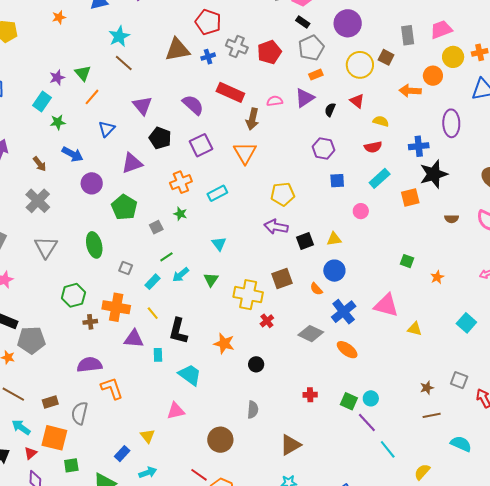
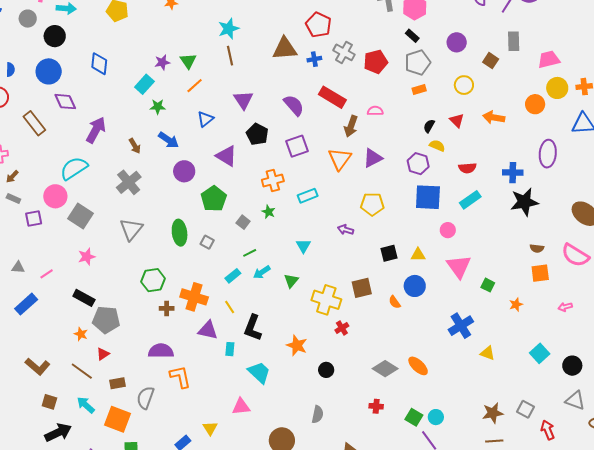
purple circle: (348, 23) -> (457, 42), size x0.7
gray rectangle: (408, 35) -> (514, 41), moved
brown square: (386, 57) -> (491, 61), moved
brown line: (124, 63) -> (230, 56), turned 30
yellow circle: (360, 65) -> (464, 85), size x0.7
orange arrow: (410, 91) -> (494, 117), moved
purple triangle: (305, 98) -> (373, 158), moved
yellow semicircle: (381, 121) -> (437, 146), moved
purple triangle: (132, 163) -> (226, 156), turned 45
blue square: (337, 181) -> (428, 197), size x1.8
orange square: (410, 197) -> (540, 273), moved
gray square: (156, 227) -> (243, 222), turned -32
purple arrow: (276, 227) -> (346, 230), moved, size x0.7
gray square: (126, 268) -> (207, 242), moved
pink triangle: (386, 305) -> (459, 267), moved, turned 32
blue cross: (344, 312) -> (461, 326), moved
gray diamond: (311, 334) -> (385, 369), moved
brown star: (427, 388) -> (493, 413), size x1.5
red triangle: (31, 453) -> (103, 354), moved

